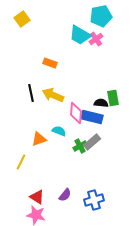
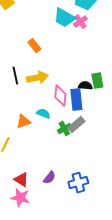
orange rectangle: (50, 63) -> (34, 46), turned 32
yellow arrow: (53, 95) -> (37, 78), turned 145
blue rectangle: (92, 117) -> (76, 100), turned 70

